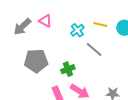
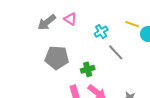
yellow line: (100, 24) -> (132, 24), moved

